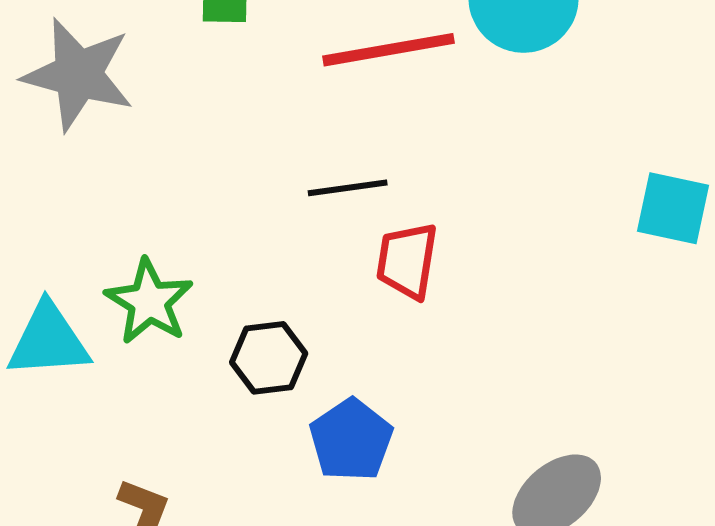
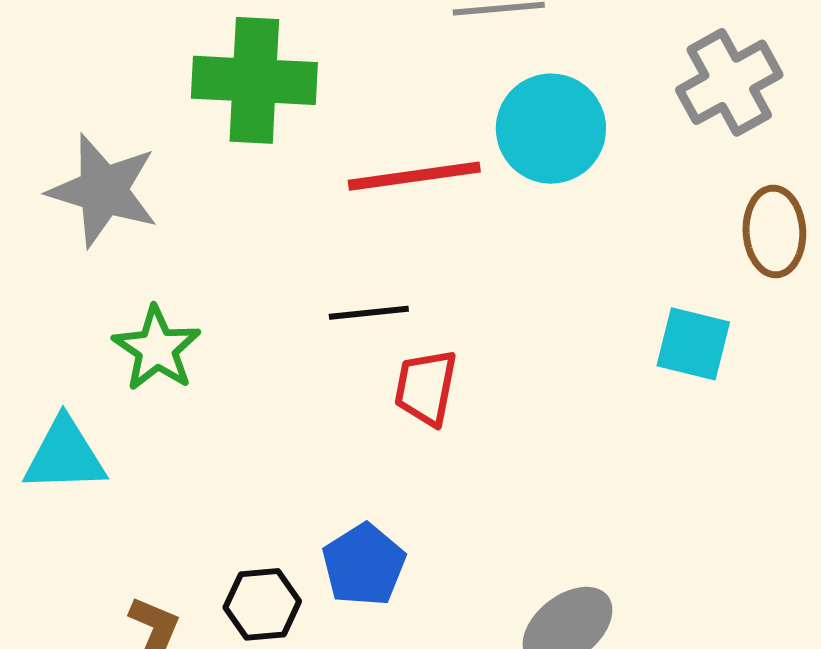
green star: (149, 302) -> (157, 349), moved
black hexagon: (269, 358) -> (262, 604), moved

